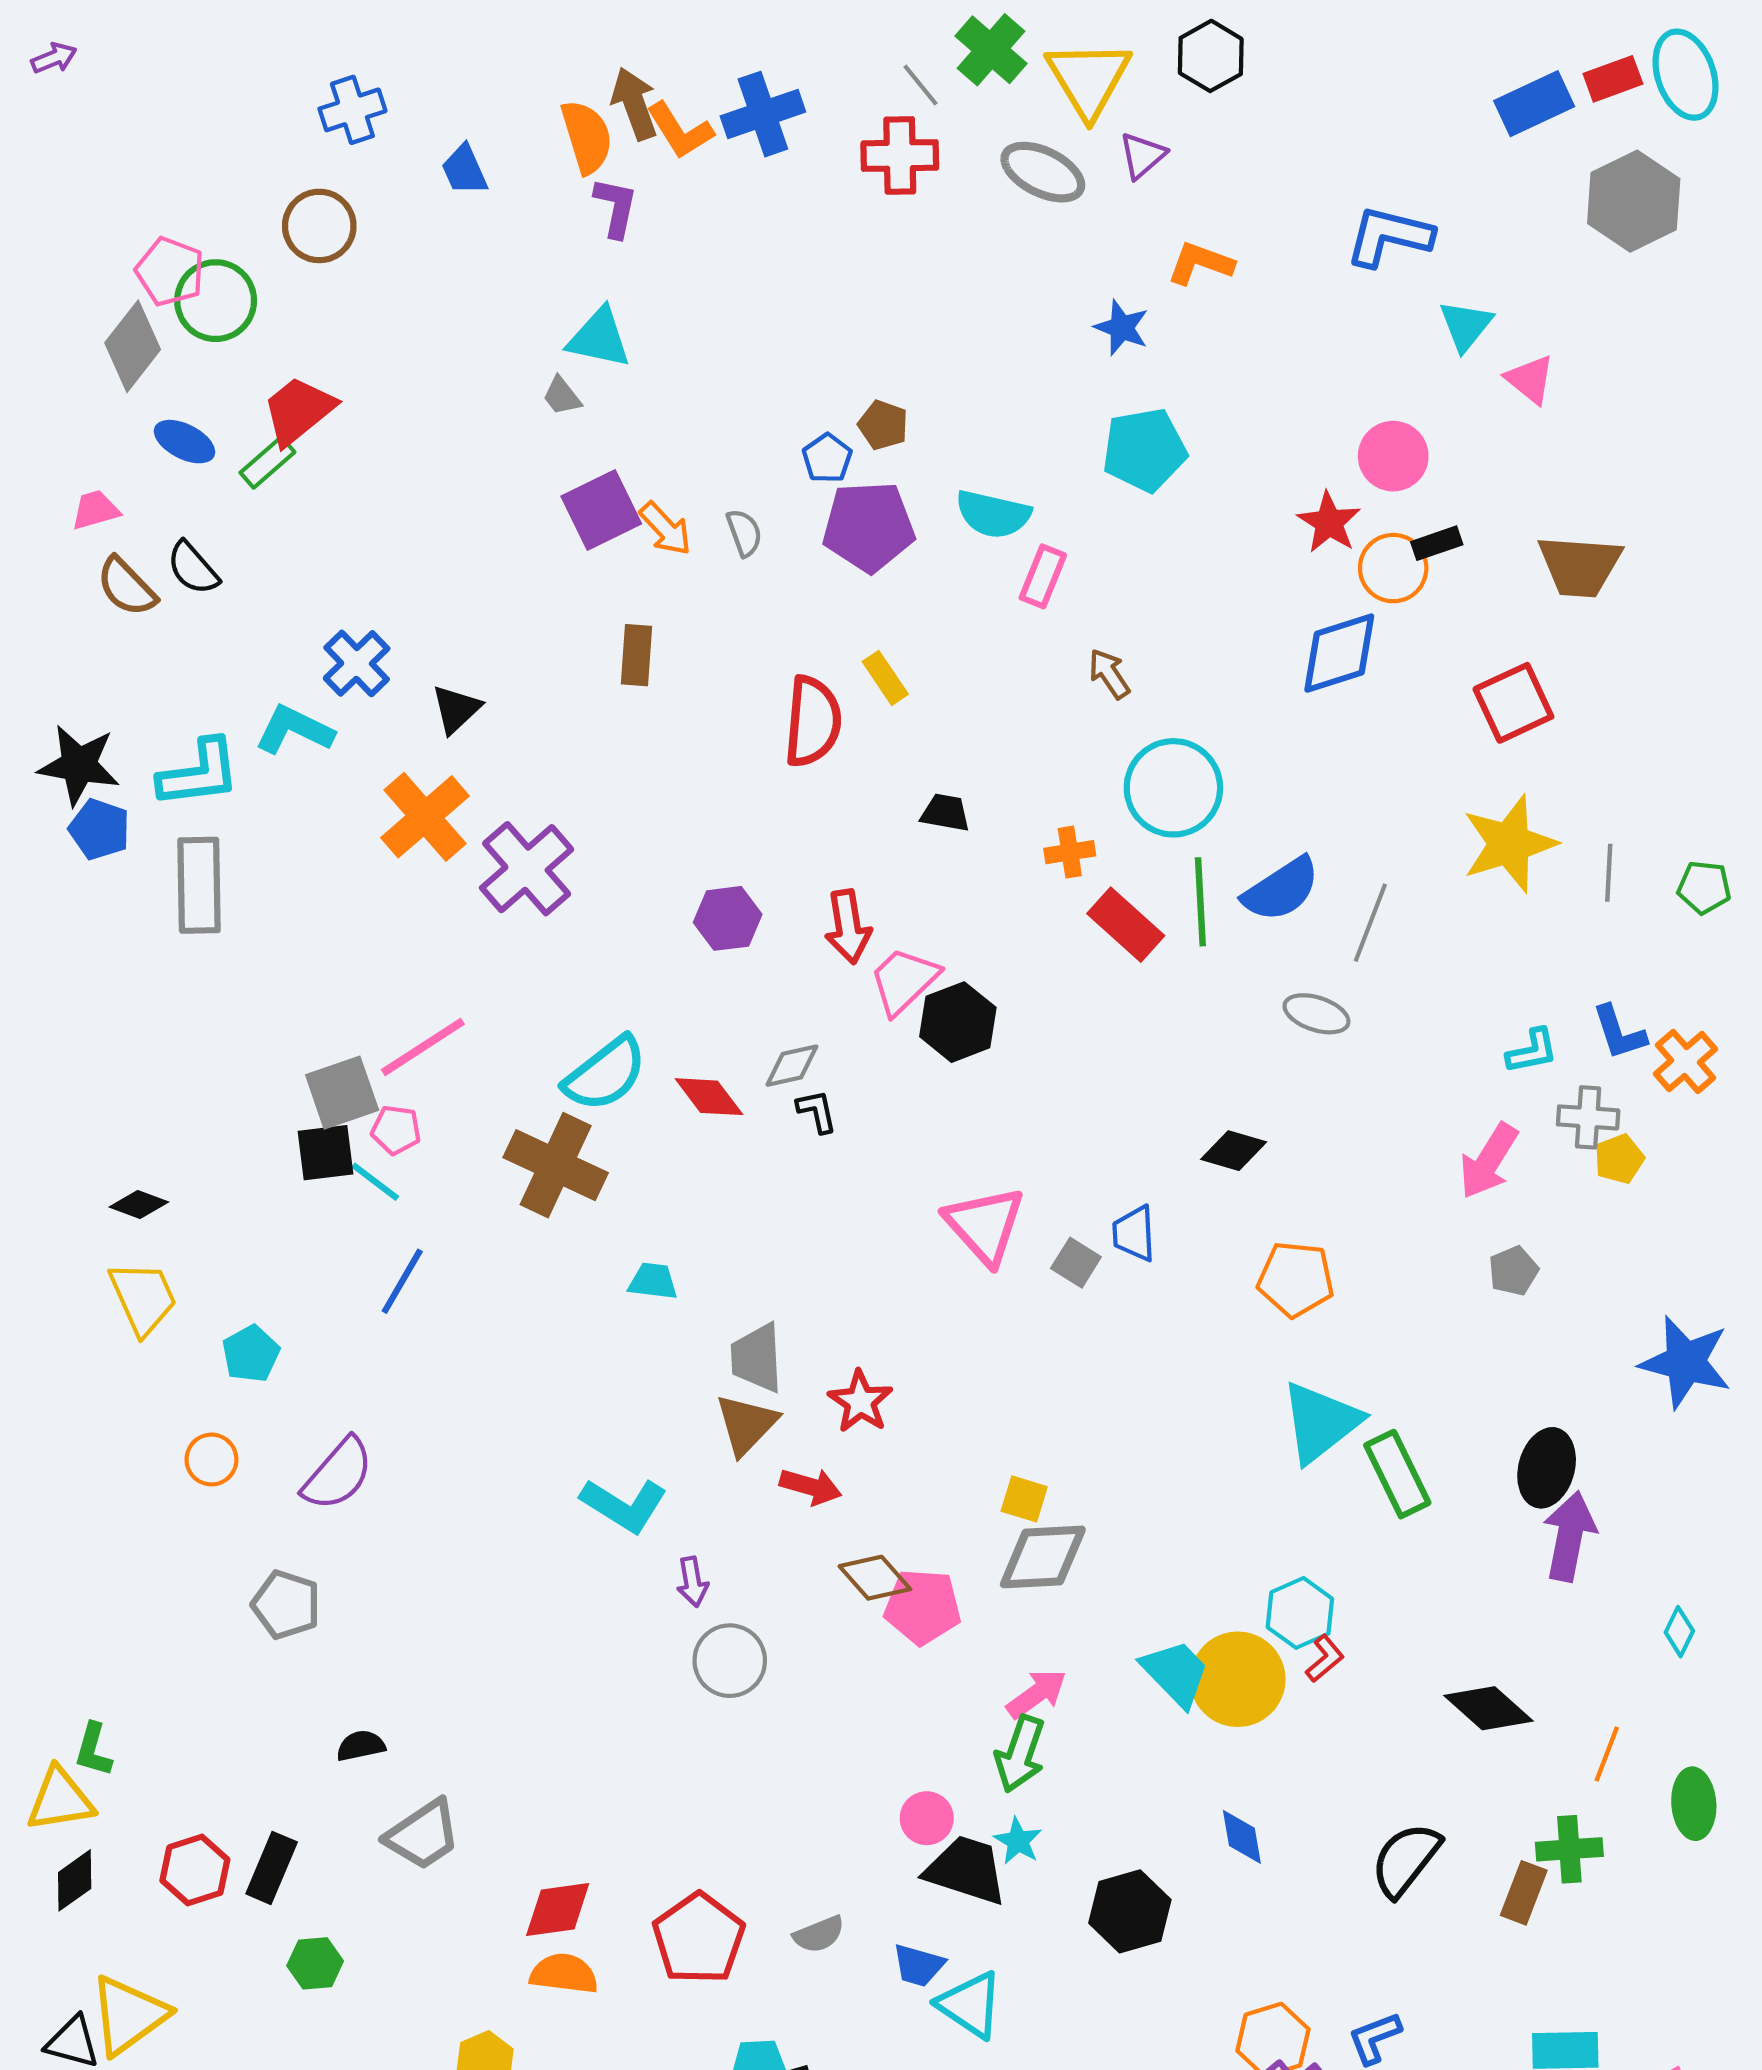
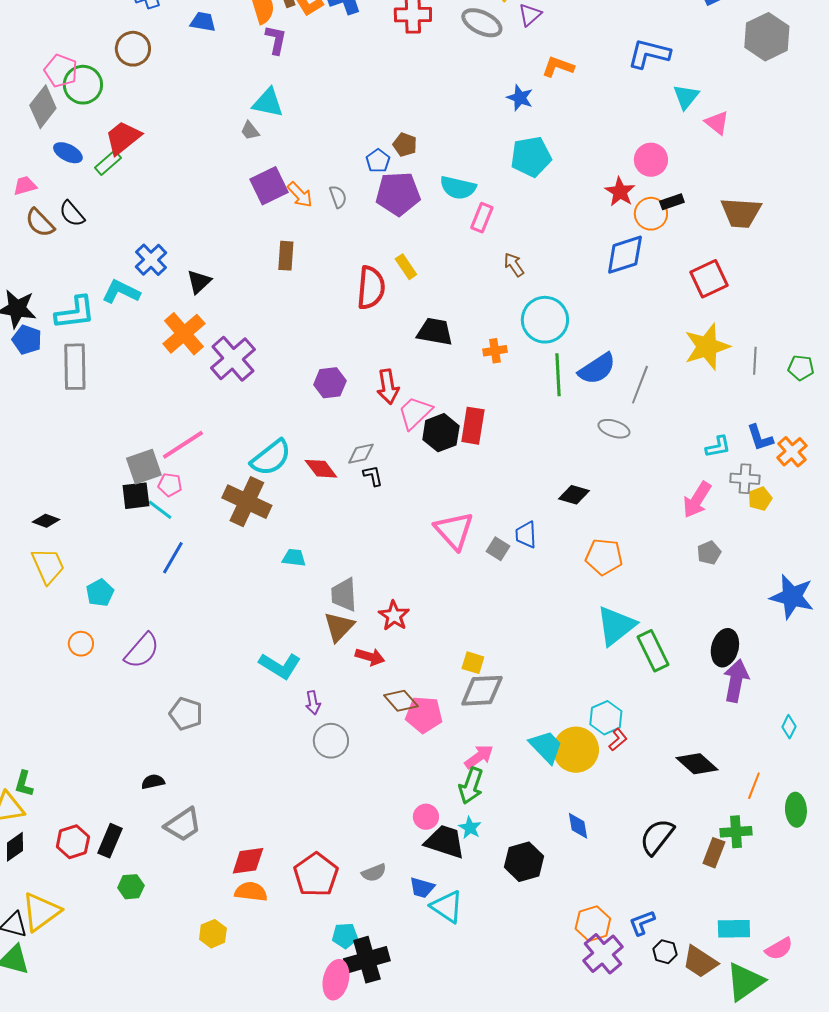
blue trapezoid: (464, 170) -> (203, 22), turned 124
black trapezoid: (945, 813) -> (435, 332), size x1.5
red rectangle: (1126, 925) -> (473, 426), moved, turned 57
gray pentagon: (286, 1605) -> (186, 714), moved

